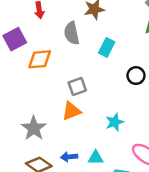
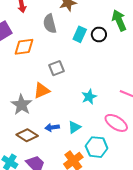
black circle: (136, 76) -> (99, 35), moved
orange triangle: (71, 111) -> (42, 91), moved
cyan triangle: (96, 158) -> (74, 127), turned -32

